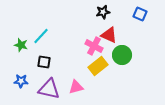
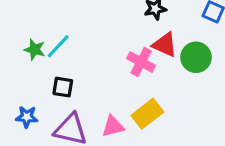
green star: (21, 45) -> (35, 49), moved
green circle: (122, 55) -> (196, 57), moved
yellow rectangle: (98, 66) -> (147, 114), moved

